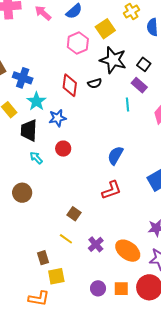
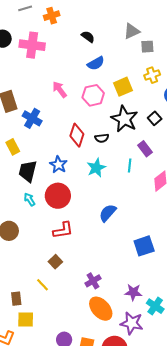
pink arrow: (43, 13) -> (60, 89), moved
black square: (144, 64) -> (155, 118), moved
cyan star: (36, 101) -> (96, 168), moved
blue star: (58, 118) -> (58, 165), turned 30
red circle: (63, 149) -> (58, 196), size x1.6
red L-shape: (111, 190) -> (63, 230), moved
purple cross: (96, 244) -> (93, 281), moved

